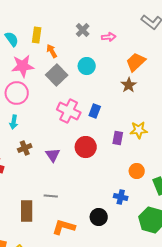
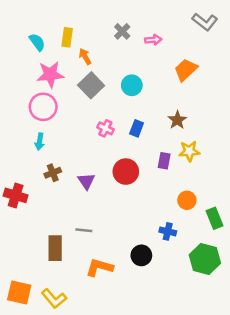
cyan circle: (87, 66) -> (132, 85), moved
brown star: (129, 85) -> (177, 120), moved
pink cross: (69, 111) -> (105, 128), size x0.6

